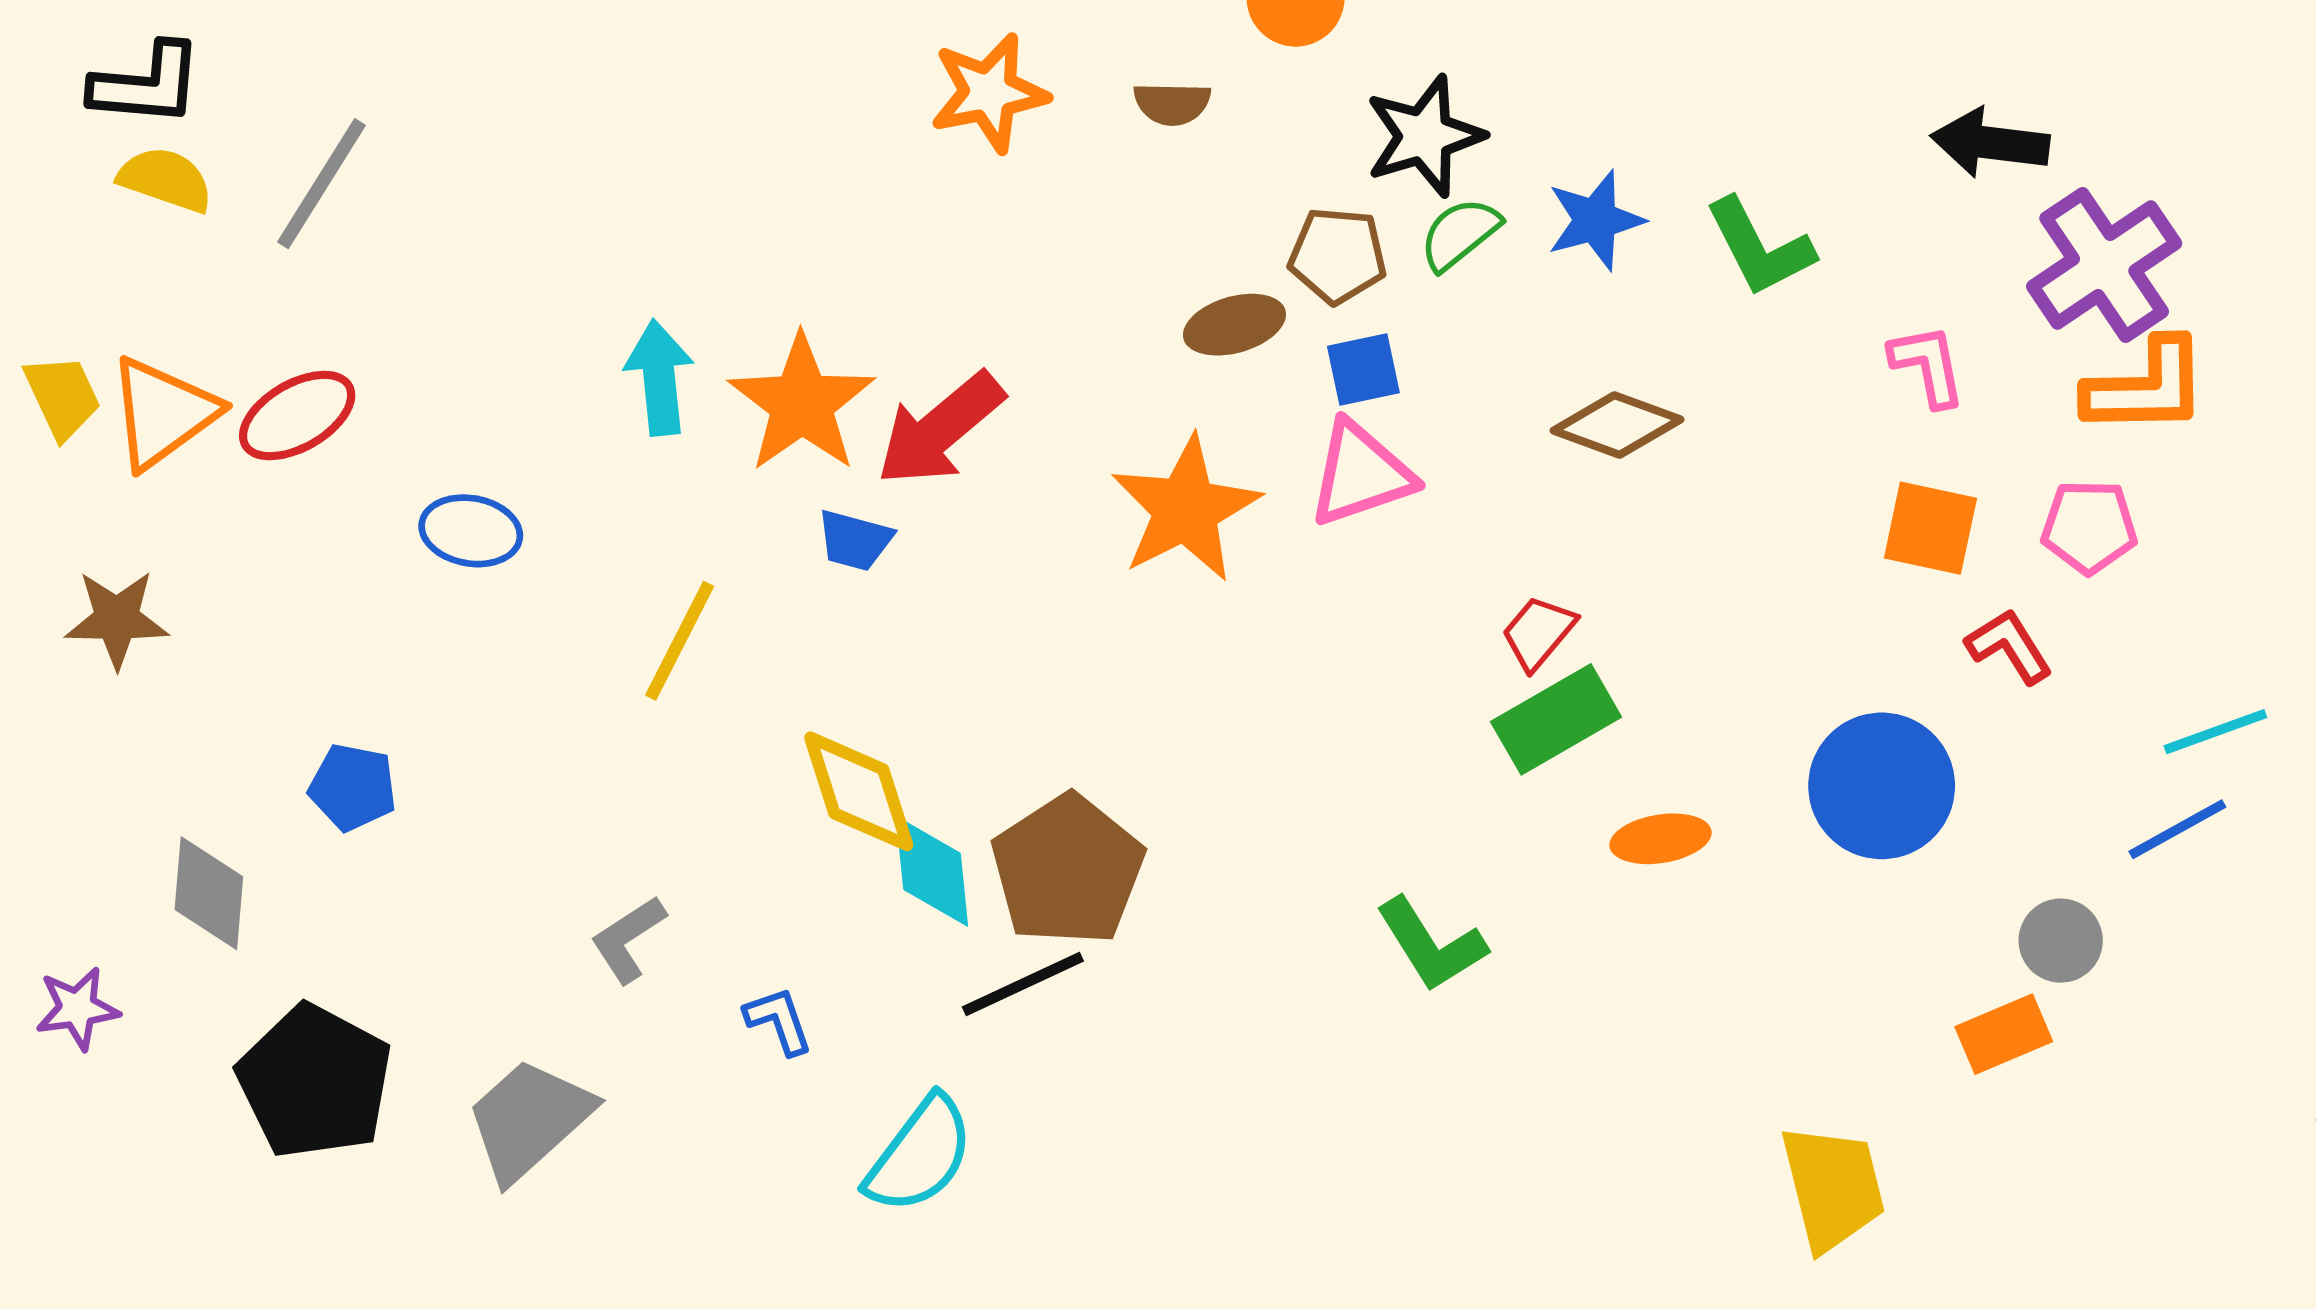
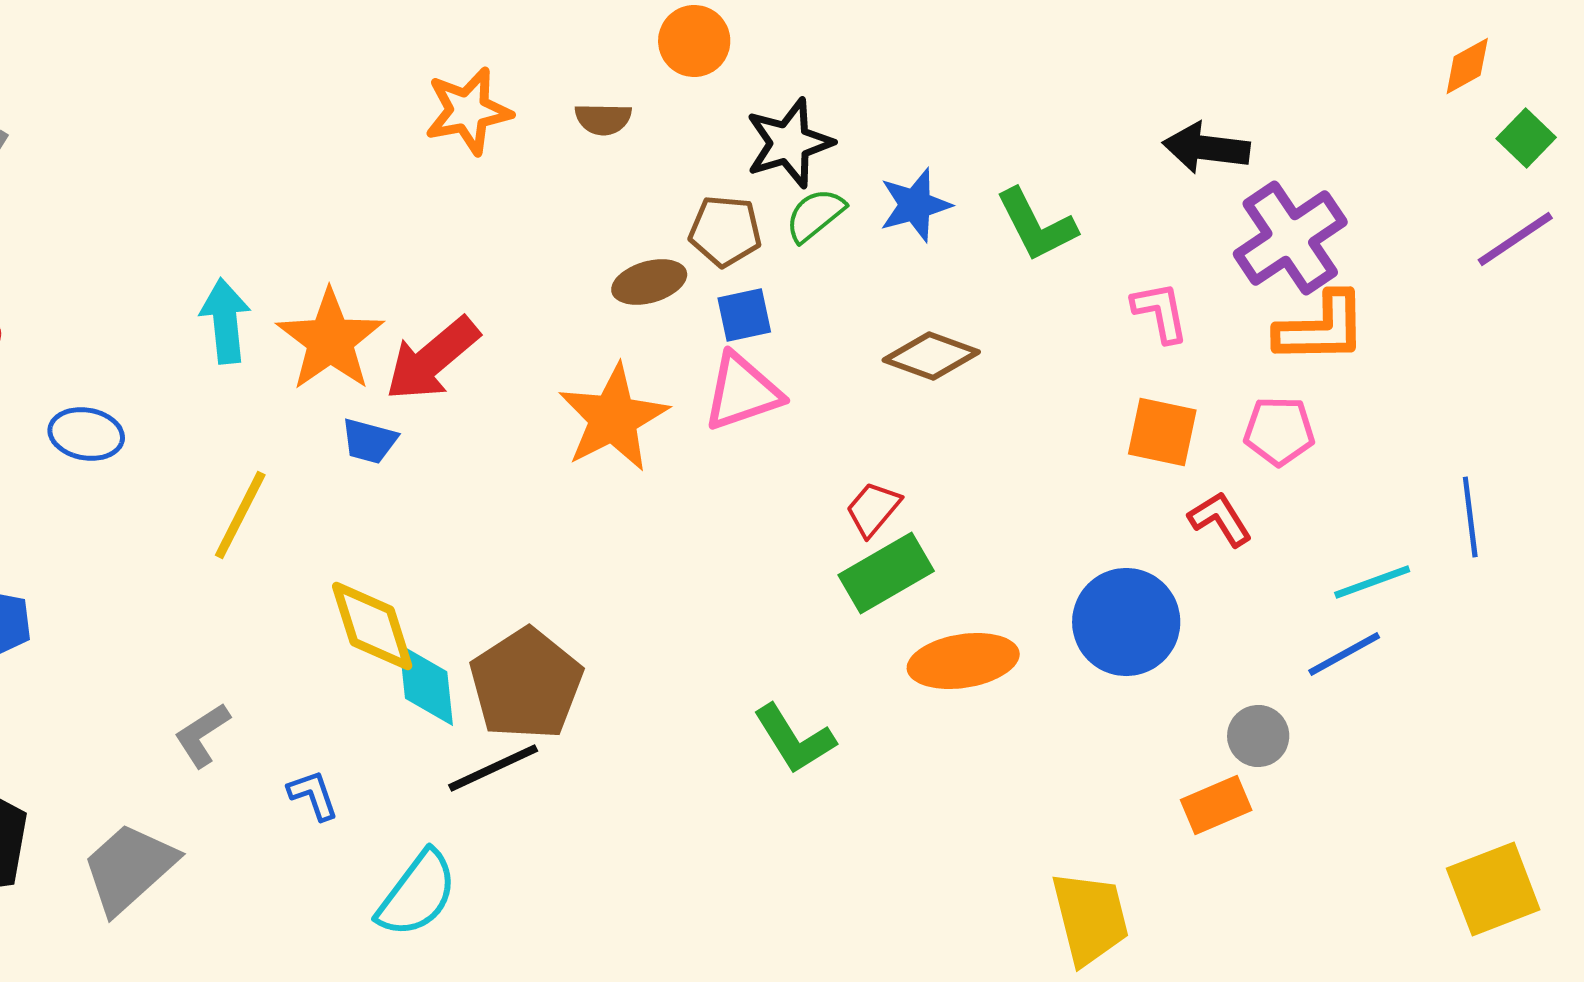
orange ellipse: (1660, 839) -> (963, 661), size x1.5

